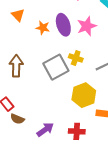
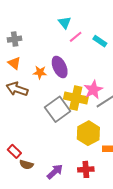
pink star: (87, 26) -> (93, 90), moved
yellow cross: (76, 58) -> (76, 98), size x1.6
brown arrow: (16, 66) -> (17, 89), moved, turned -65

